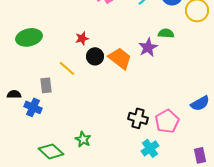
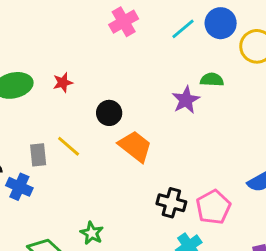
red star: (82, 38) -> (63, 83), moved
orange trapezoid: (120, 58) -> (135, 146), moved
yellow line: (67, 68) -> (69, 146), moved

